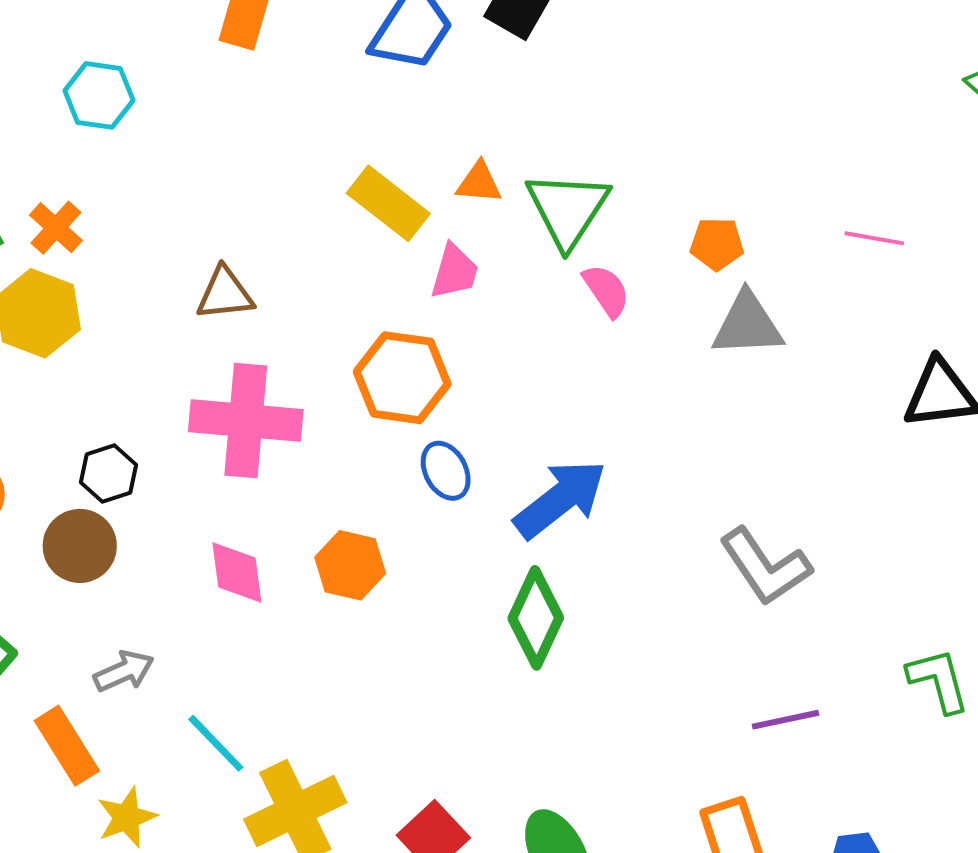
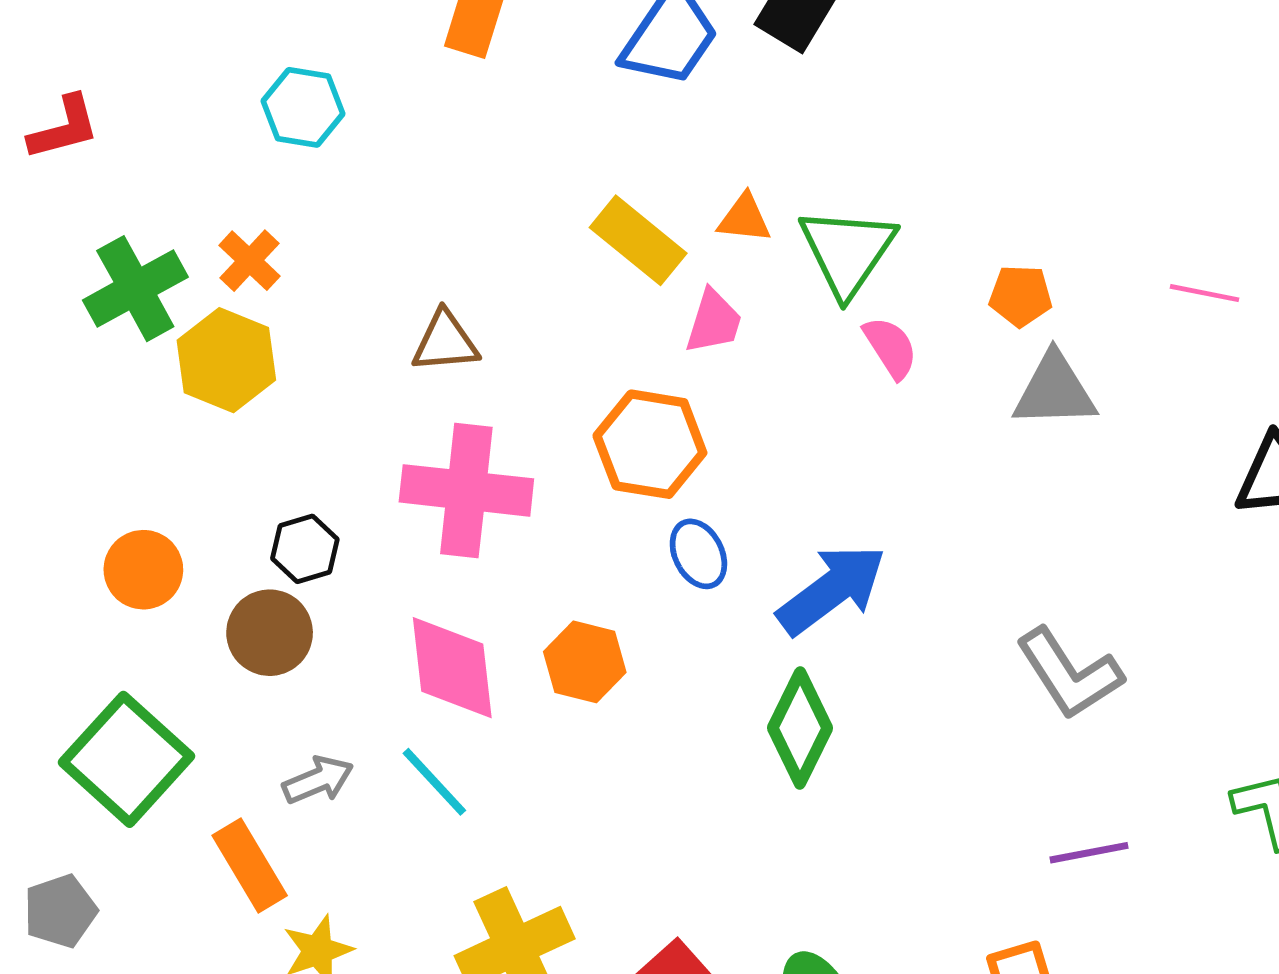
pink diamond: (237, 572) -> (452, 668), size x1.4
cyan line: (216, 743) -> (434, 782), moved

